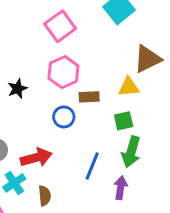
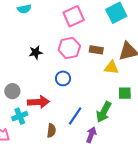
brown rectangle: (89, 97) -> (96, 50), moved
green square: (124, 121) -> (125, 93), moved
brown semicircle: (45, 196) -> (51, 131), moved

